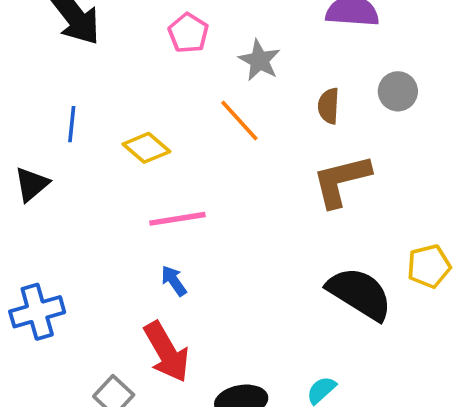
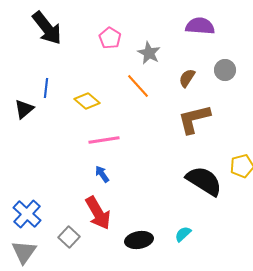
brown semicircle: (329, 106) -> (187, 78), turned 30
black triangle: (32, 184) -> (24, 109), moved
blue cross: (37, 312) -> (27, 214), moved, turned -32

